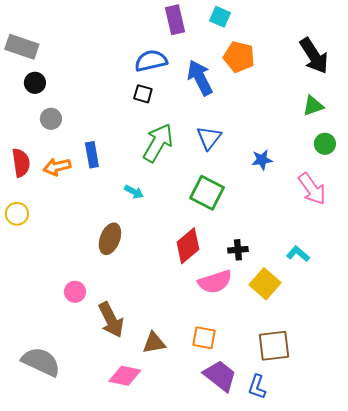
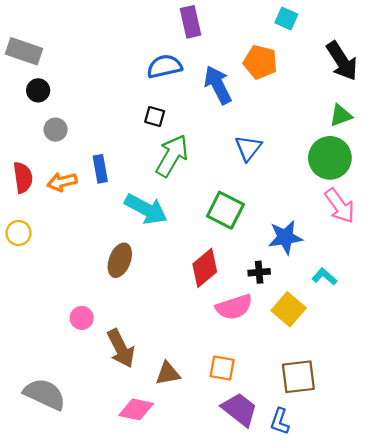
cyan square: (220, 17) -> (286, 19), moved
black square: (143, 94) -> (155, 117), moved
blue triangle: (209, 138) -> (248, 148), moved
green circle: (325, 144) -> (330, 158), moved, size x1.8
blue star: (262, 160) -> (285, 237), moved, size x1.5
cyan arrow: (134, 192) -> (146, 209), size x2.0

